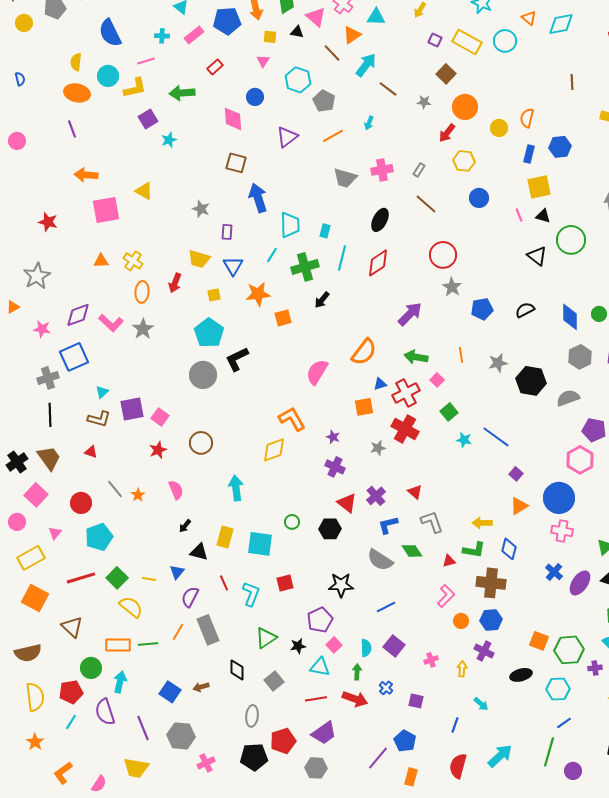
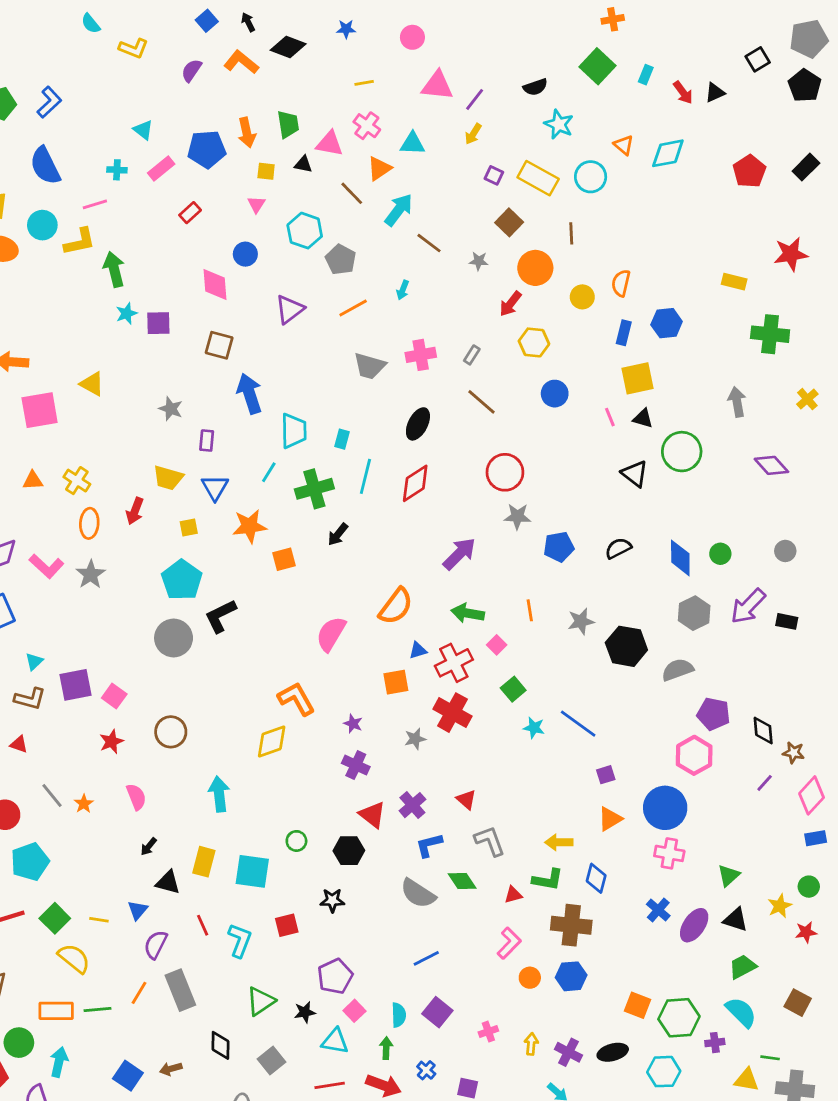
pink triangle: (316, 17) -> (330, 144), turned -30
brown line: (572, 82) -> (571, 233), moved
green arrow: (182, 93) -> (114, 269), moved, turned 80
purple square: (148, 119) -> (158, 323), moved, turned 30
gray star: (452, 287) -> (517, 516), turned -30
purple square: (516, 474) -> (606, 775), turned 32
black star: (341, 585) -> (332, 900), moved, size x0.7
purple cross: (484, 651) -> (568, 1052), moved

